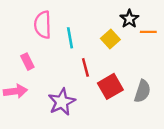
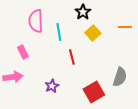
black star: (129, 19) -> (83, 12), moved
red square: (110, 86) -> (94, 92), moved
purple star: (62, 102) -> (52, 86), size x0.6

